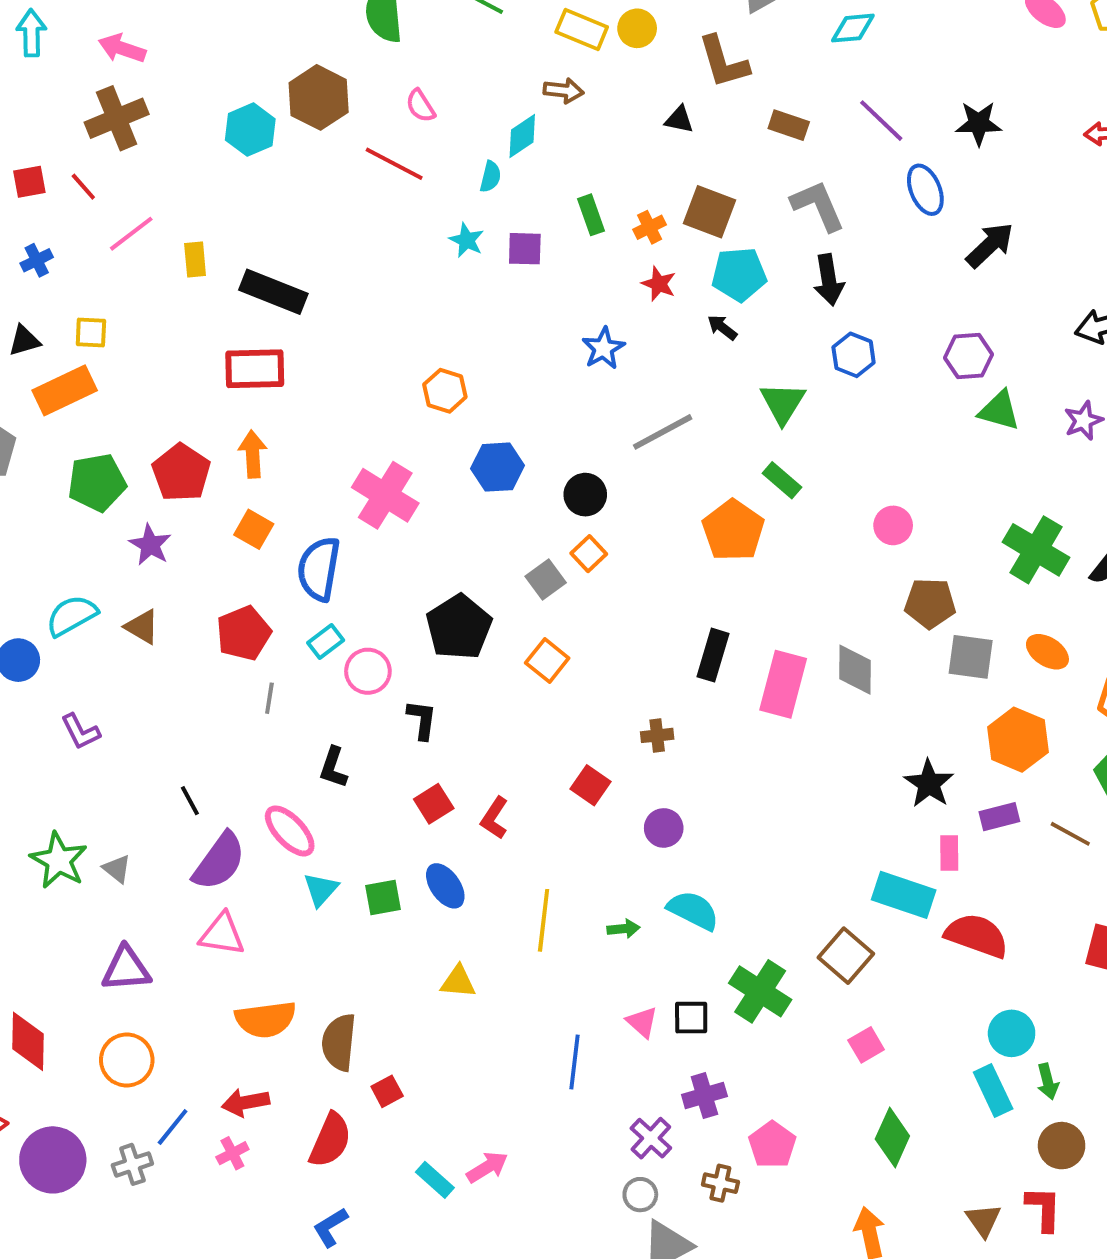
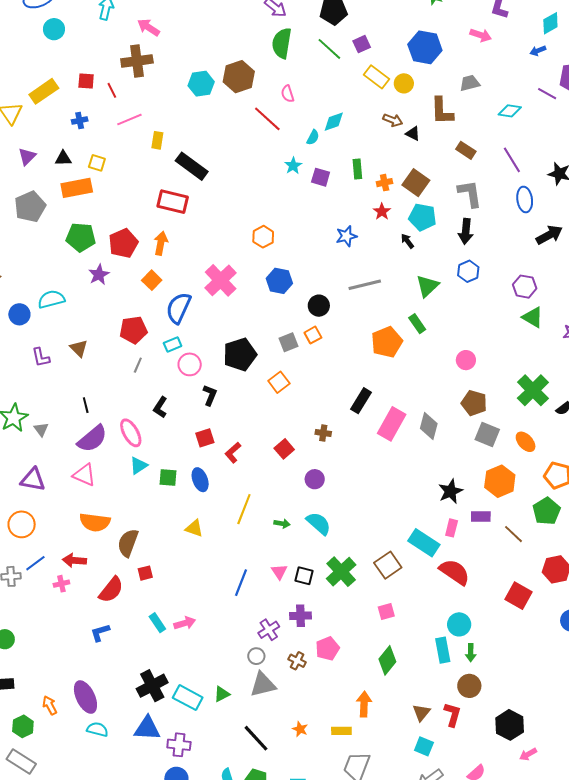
brown arrow: (564, 91) -> (393, 120), moved
brown triangle: (142, 627) -> (79, 348), moved

